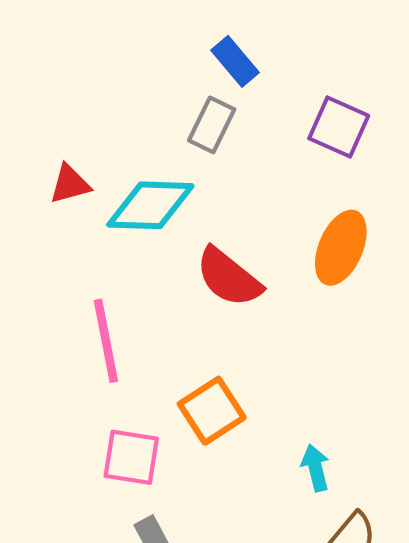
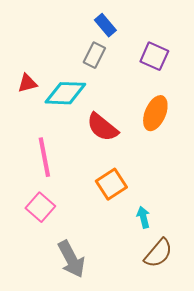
orange square: (212, 411) -> (111, 184), moved
pink square: (131, 457) -> (40, 207), moved, turned 32

